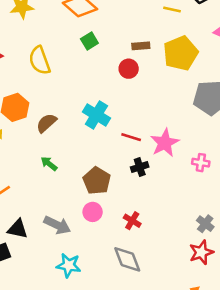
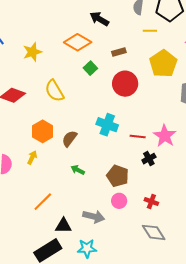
brown rectangle: (141, 46) -> (119, 52), moved
red circle: (129, 69) -> (125, 84), size x1.6
cyan star: (69, 265) -> (87, 248), moved

